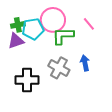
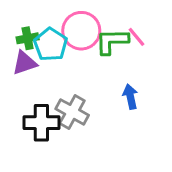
cyan pentagon: (33, 29) -> (51, 44), turned -30
green L-shape: (63, 36) -> (112, 41), moved
gray cross: (59, 68) -> (72, 112), moved

